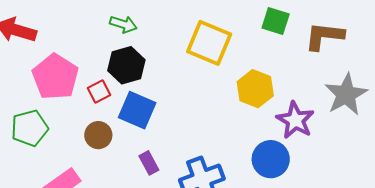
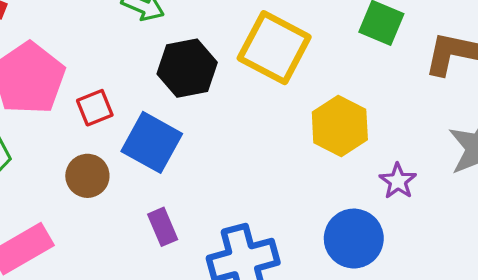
black hexagon: (126, 65) -> (187, 68), moved
purple star: (295, 120) -> (398, 181), size x0.6

